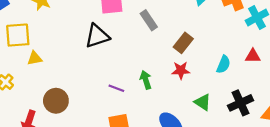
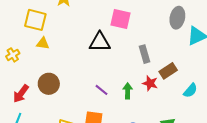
gray rectangle: (149, 20) -> (144, 54), moved
cyan semicircle: (223, 64) -> (190, 91), moved
red star: (181, 70) -> (150, 83), moved

